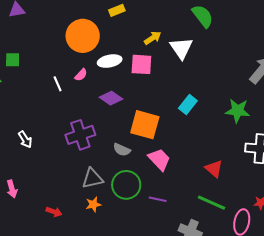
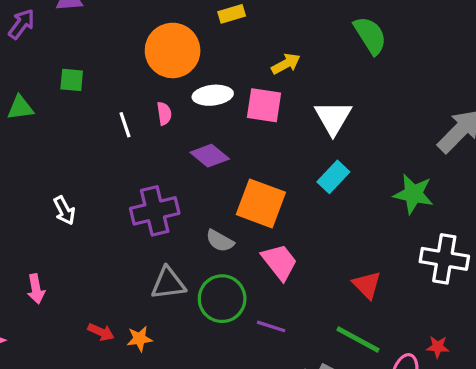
white triangle: (181, 48) -> (333, 118), moved
green square: (13, 60) -> (72, 80), moved
pink semicircle: (81, 75) -> (164, 113), turned -56
orange star: (93, 204) -> (140, 339), moved

